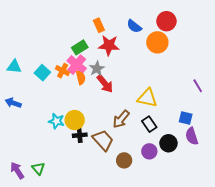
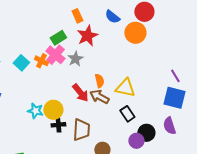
red star: (109, 45) -> (87, 36), turned -30
orange semicircle: (81, 78) -> (99, 81), moved
red arrow: (105, 84) -> (80, 93), moved
blue square: (186, 118) -> (174, 98), moved, size x1.6
brown arrow: (121, 119) -> (99, 97), moved, turned 78
brown trapezoid: (103, 140) -> (81, 130), turned 45
purple circle: (149, 151) -> (136, 141), moved

